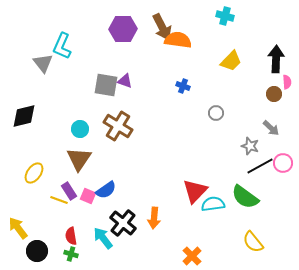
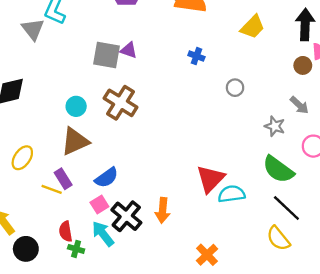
brown triangle: (79, 159) -> (75, 141), turned 32
black line: (260, 166) -> (286, 208), moved, turned 72
pink square: (88, 196) -> (99, 204), moved, turned 35
green semicircle: (245, 197) -> (278, 169), moved
green cross: (71, 254) -> (76, 249), moved

